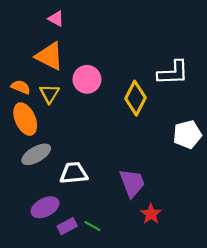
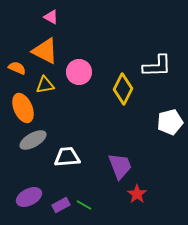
orange semicircle: (21, 87) -> (17, 68), moved
yellow triangle: (49, 94) -> (45, 85), turned 48
purple ellipse: (45, 207) -> (29, 197), moved

